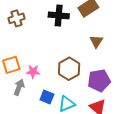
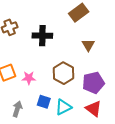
black cross: (59, 15) -> (42, 36), moved
gray arrow: (19, 87) -> (17, 109), moved

